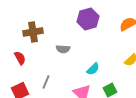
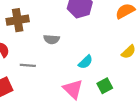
gray line: (46, 82) -> (28, 65), moved, turned 72

